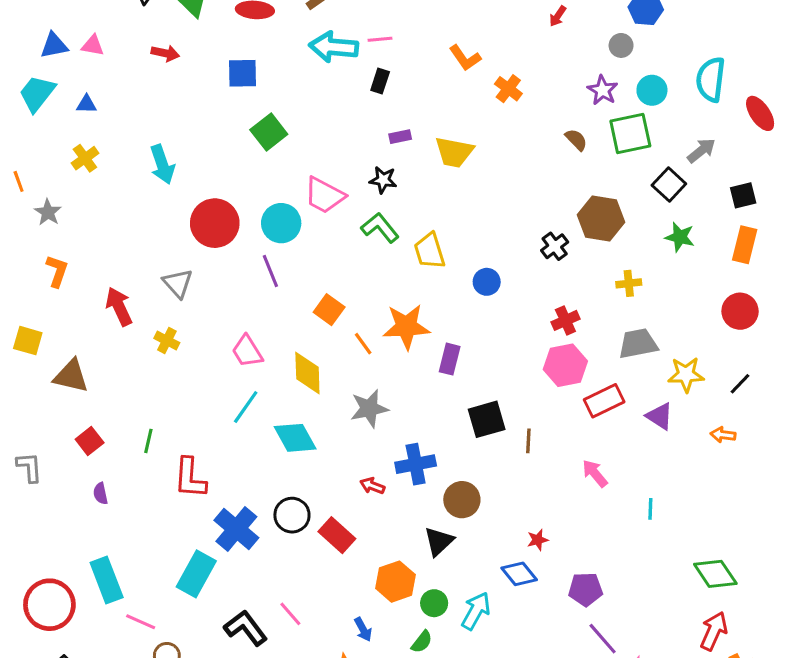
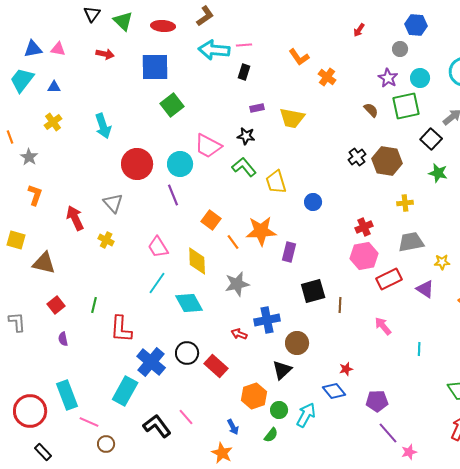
blue square: (243, 73) -> (155, 67), size x1.4
black cross: (555, 246) -> (357, 157), moved
yellow star: (686, 375) -> (442, 262), size x0.7

